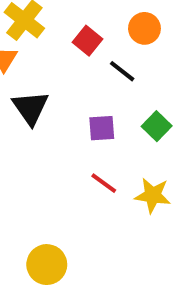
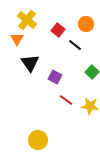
purple square: (102, 128) -> (55, 77), moved, turned 32

